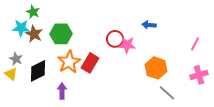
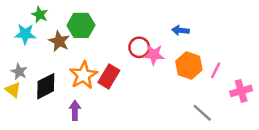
brown star: (34, 34) -> (59, 41), moved
green hexagon: (61, 34) -> (81, 25), moved
pink line: (195, 44) -> (216, 70), moved
orange hexagon: (156, 68) -> (189, 66), moved

